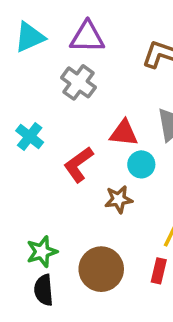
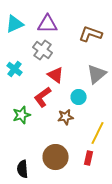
red triangle: (124, 133) -> (56, 75), moved, turned 30
cyan cross: (30, 137) -> (15, 69), moved
green star: (42, 252) -> (22, 115), moved

